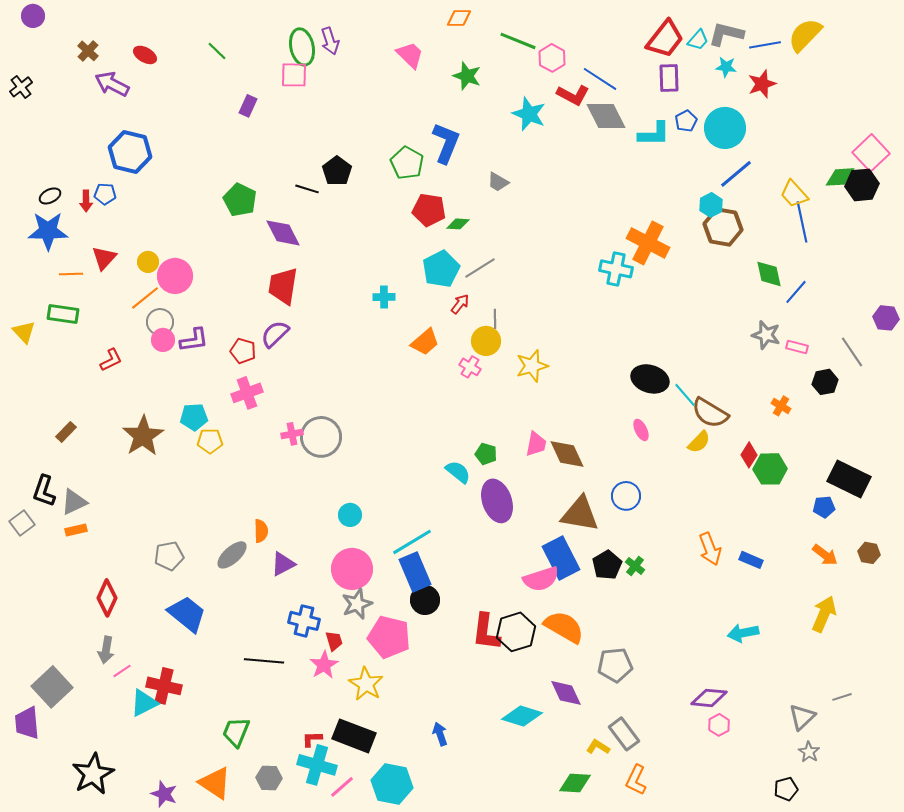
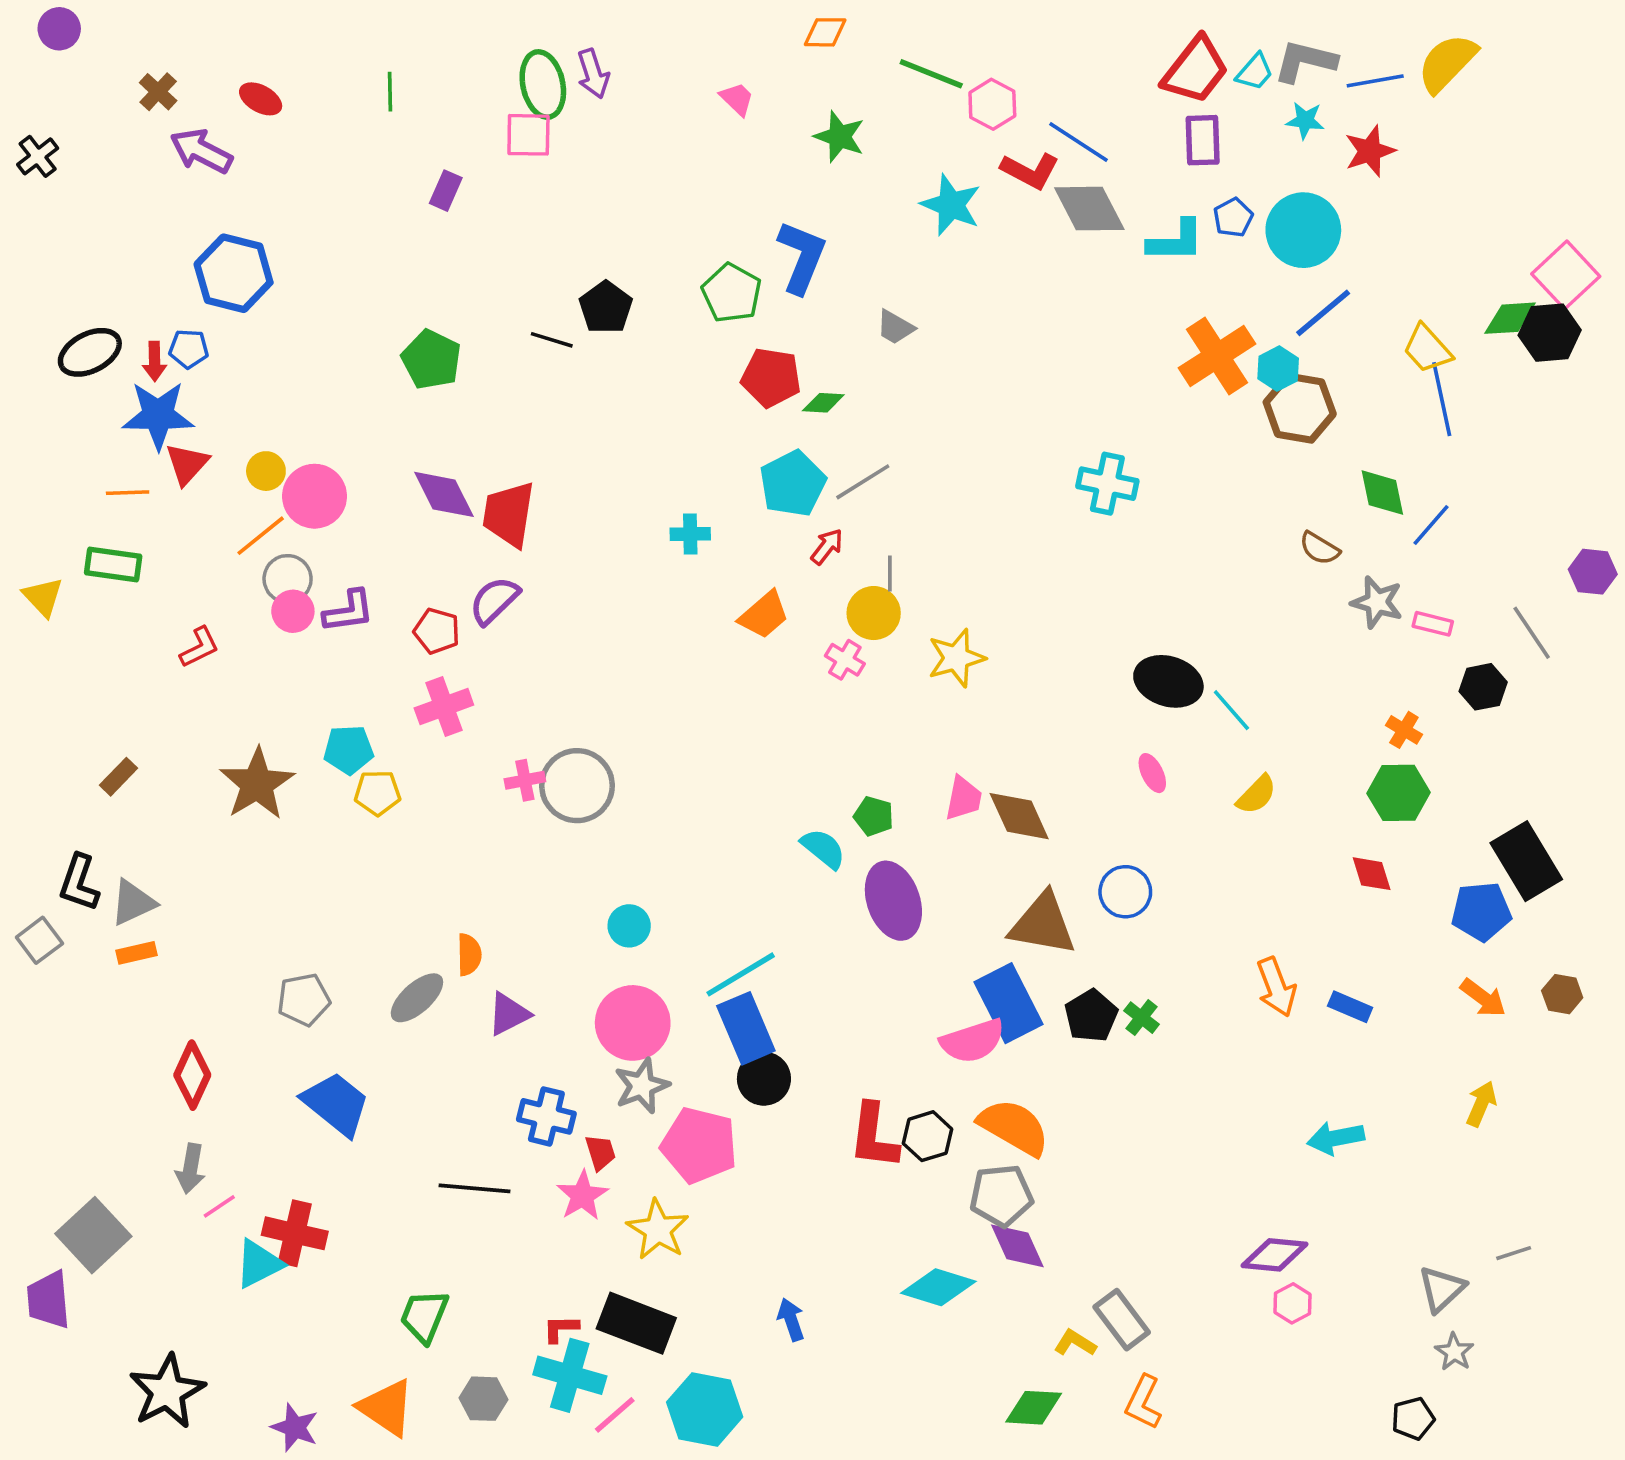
green line: (217, 51) -> (390, 92), turned 45
pink trapezoid: (410, 55) -> (737, 99), size x0.7
black ellipse: (50, 196) -> (90, 352), size x1.6
blue star: (48, 231) -> (158, 415), moved
purple diamond: (283, 233) -> (444, 494), moved
orange cross: (648, 243) -> (1217, 356), moved, turned 30
brown semicircle: (710, 413) -> (1319, 548), moved, size x0.6
red diamond: (749, 455) -> (1372, 874), moved, turned -50
green hexagon: (770, 469) -> (1399, 793), moved
black rectangle: (849, 479) -> (1526, 861), turned 33
blue pentagon: (824, 507) -> (1481, 911), size x1.5
yellow arrow: (824, 614) -> (1481, 1104), size x0.7
black hexagon: (516, 632) -> (928, 1136), size x0.7
gray pentagon: (615, 665) -> (1001, 1196), moved

